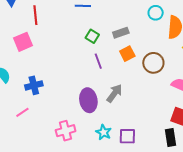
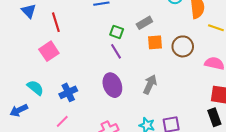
orange square: (127, 54) -> (155, 42), turned 35
purple line: (98, 61) -> (116, 51), moved
purple ellipse: (88, 100) -> (112, 85), moved

